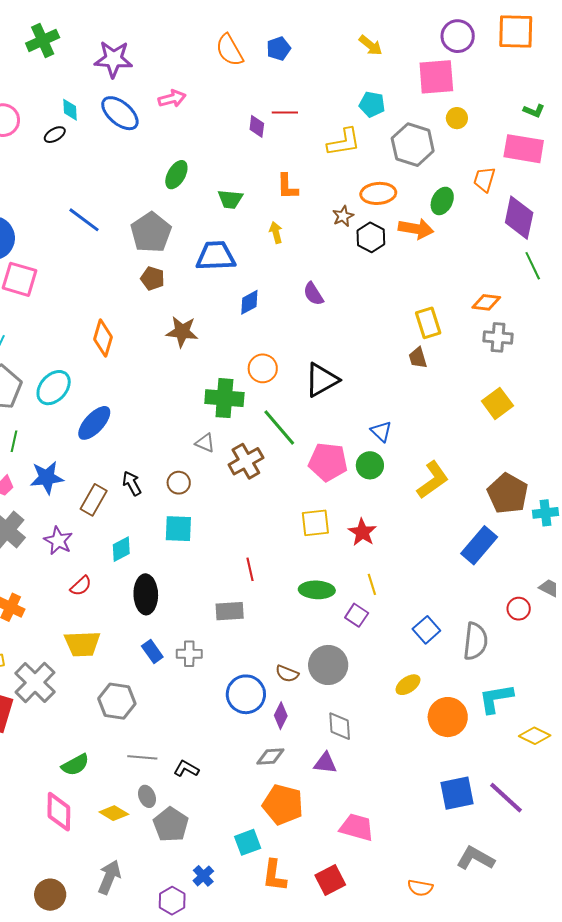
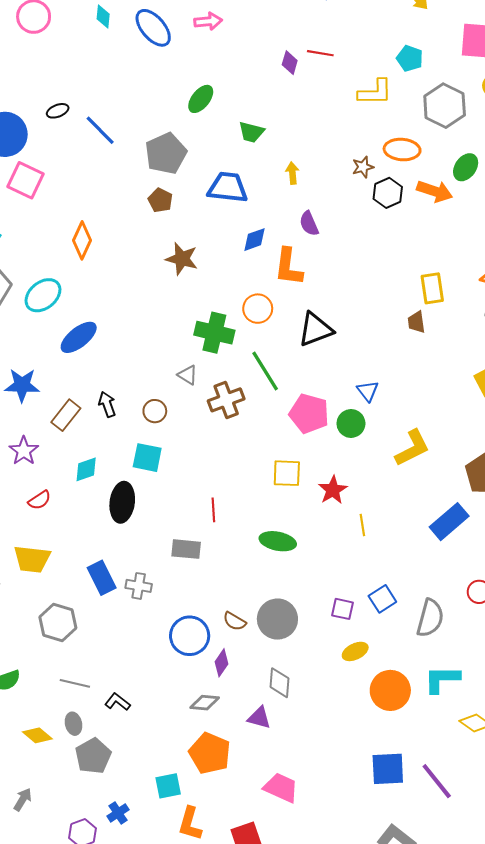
black ellipse: (55, 135) -> (58, 111), moved
orange L-shape: (287, 187) -> (288, 267), moved, size x1.4
purple semicircle: (313, 294) -> (309, 224), moved
orange diamond: (103, 338) -> (82, 240), moved
yellow line: (372, 584) -> (362, 525), moved
black ellipse: (146, 594) -> (122, 502), moved
purple square: (357, 615) -> (342, 609), moved, turned -30
blue rectangle: (152, 651) -> (102, 578), size x1.4
gray arrow: (109, 877) -> (23, 799), size x0.7

